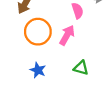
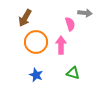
pink arrow: (67, 35) -> (61, 45), turned -30

